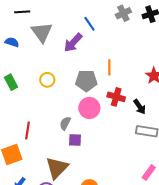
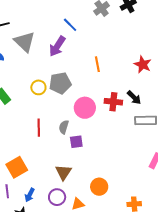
gray pentagon: (86, 81) -> (60, 83), moved
red cross: (116, 97) -> (113, 102), moved
red line: (28, 131) -> (39, 128), moved
brown triangle: (57, 168) -> (63, 172), size x0.7

